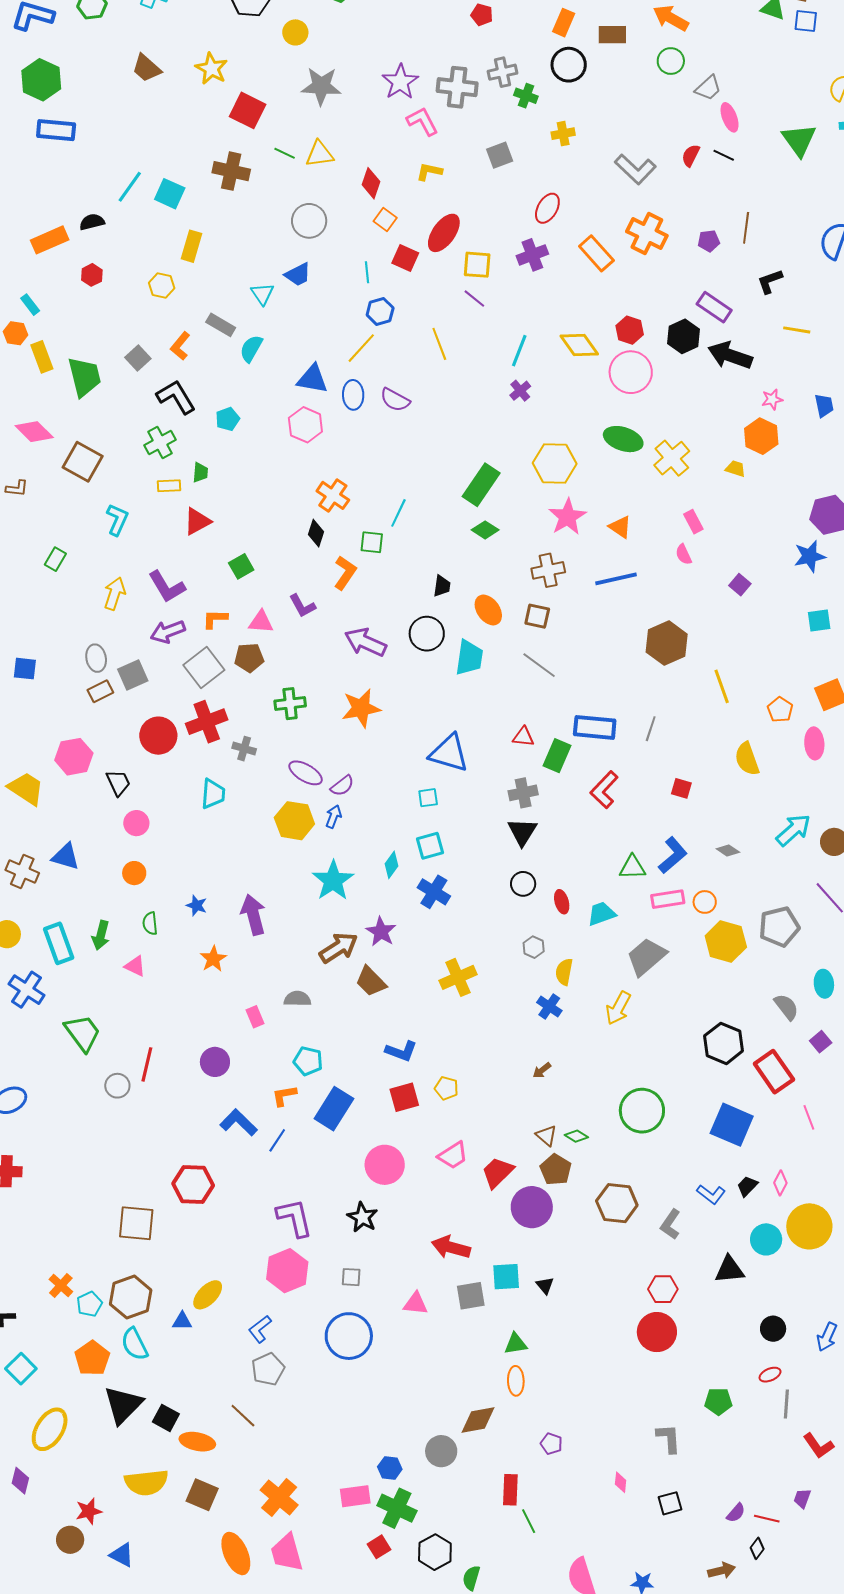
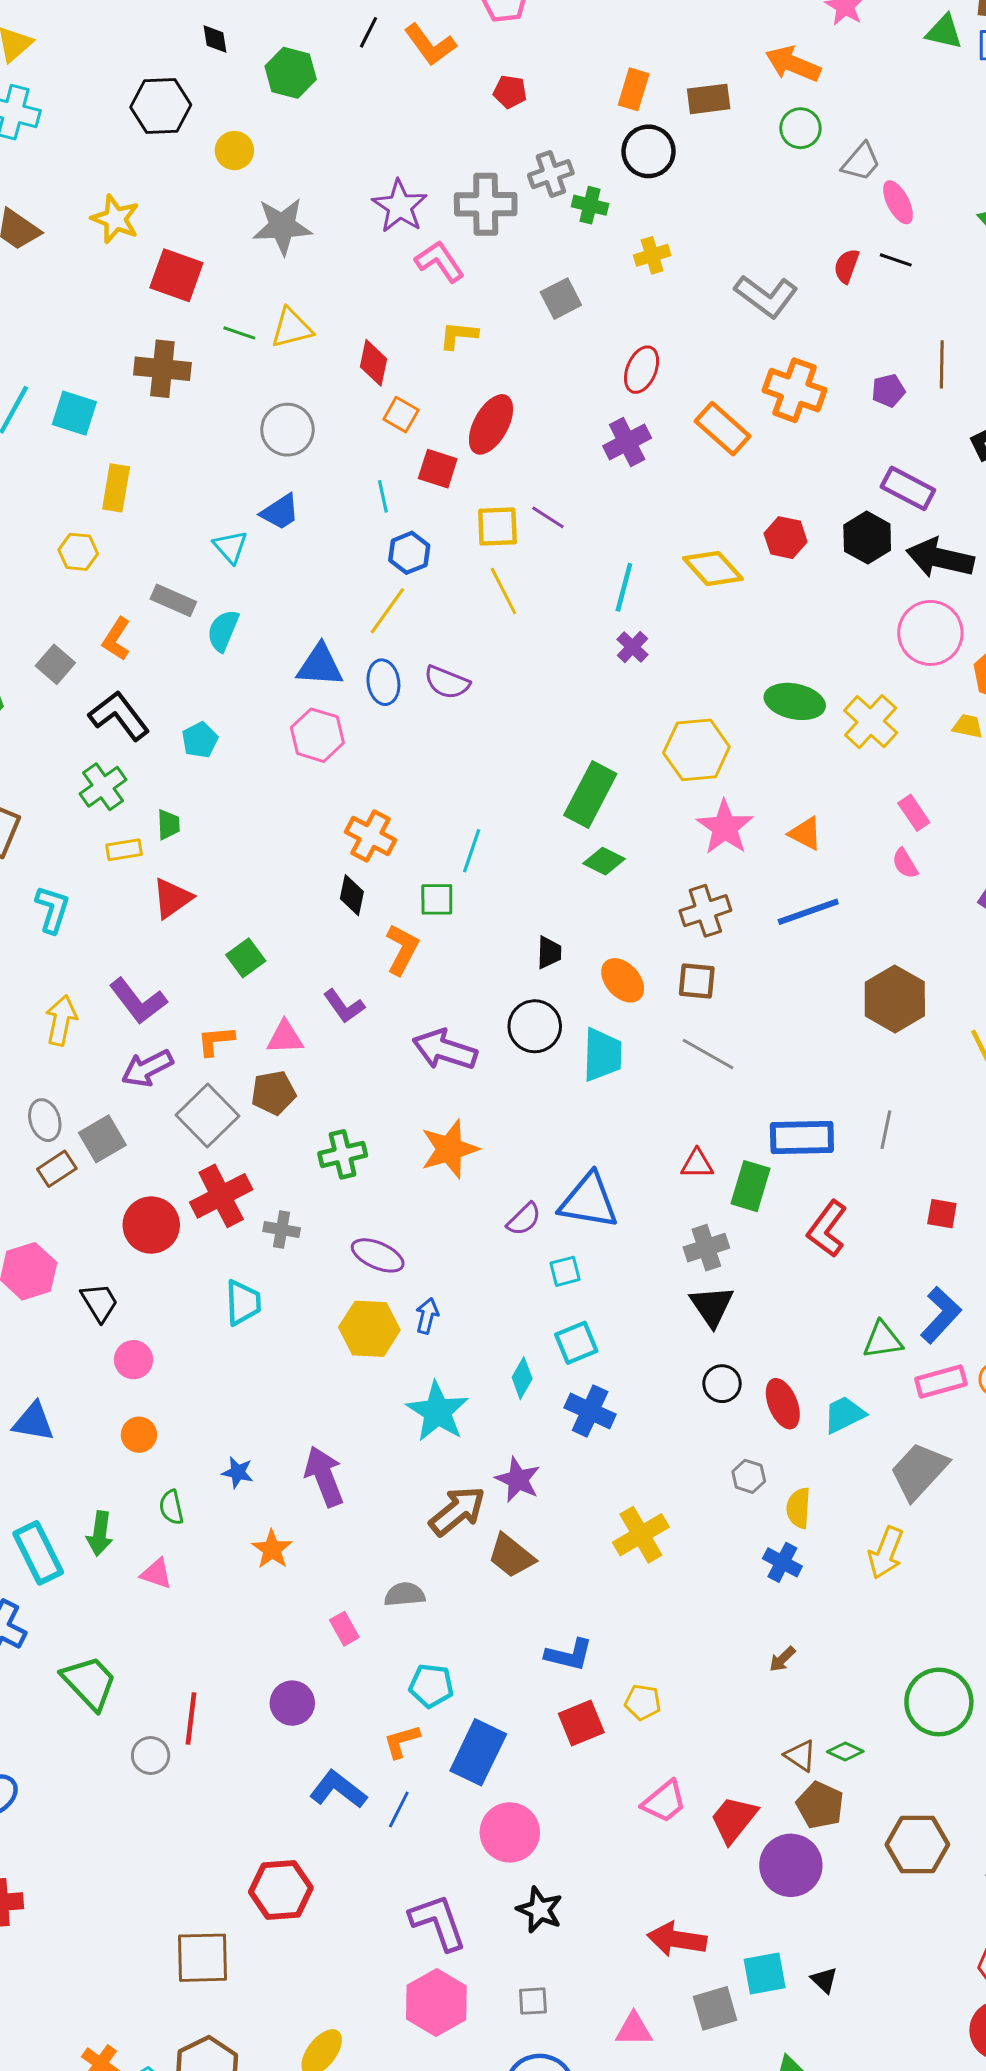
yellow square: (477, 265) -> (497, 527), moved
pink circle: (631, 372) -> (930, 633), moved
purple semicircle: (342, 786) -> (524, 1219), moved
red ellipse: (562, 902) -> (783, 1404), size x1.4
pink circle: (385, 1165) -> (510, 1832), moved

